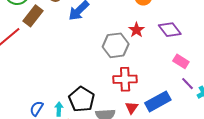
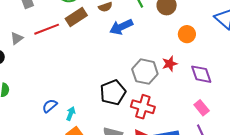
black pentagon: (82, 99) -> (113, 92), moved

